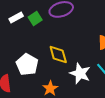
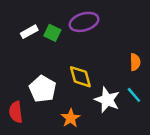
green square: (35, 18) -> (52, 33), turned -32

